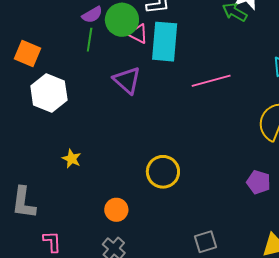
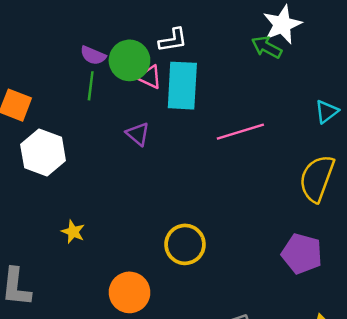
purple semicircle: (92, 15) -> (93, 55), turned 55
purple triangle: (127, 80) -> (138, 134), size x0.7
purple pentagon: (259, 182) -> (302, 254), size x1.4
orange circle: (116, 210) -> (130, 292), size x1.4

